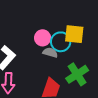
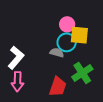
pink circle: (43, 38) -> (67, 24), moved

